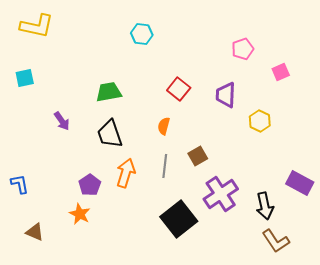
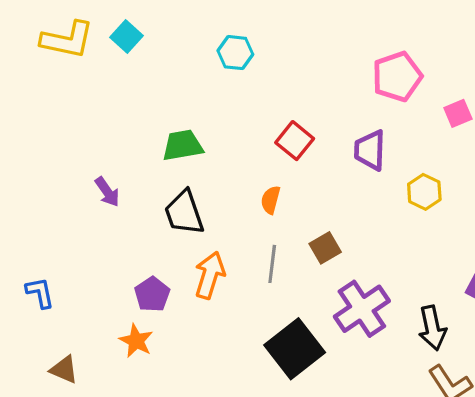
pink pentagon: (243, 49) -> (397, 77), size x1.4
cyan square: (25, 78) -> (126, 37), moved, turned -36

